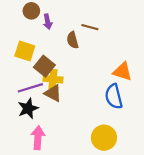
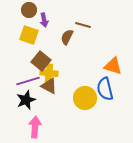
brown semicircle: (73, 40) -> (67, 37), turned 42
yellow square: (25, 51) -> (29, 35), moved
yellow circle: (104, 138) -> (85, 98), moved

